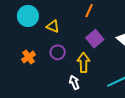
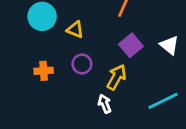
orange cross: (29, 57) -> (44, 71), turned 32
yellow arrow: (83, 63) -> (116, 77), turned 30

